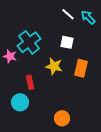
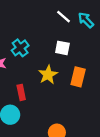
cyan cross: (29, 42) -> (20, 48), size x0.7
yellow star: (54, 66) -> (48, 75), turned 30

